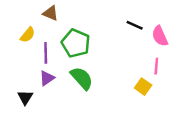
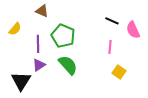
yellow semicircle: (28, 35) -> (15, 29), moved
pink line: (156, 66) -> (110, 47), moved
black triangle: (25, 97) -> (21, 81), size x1.5

